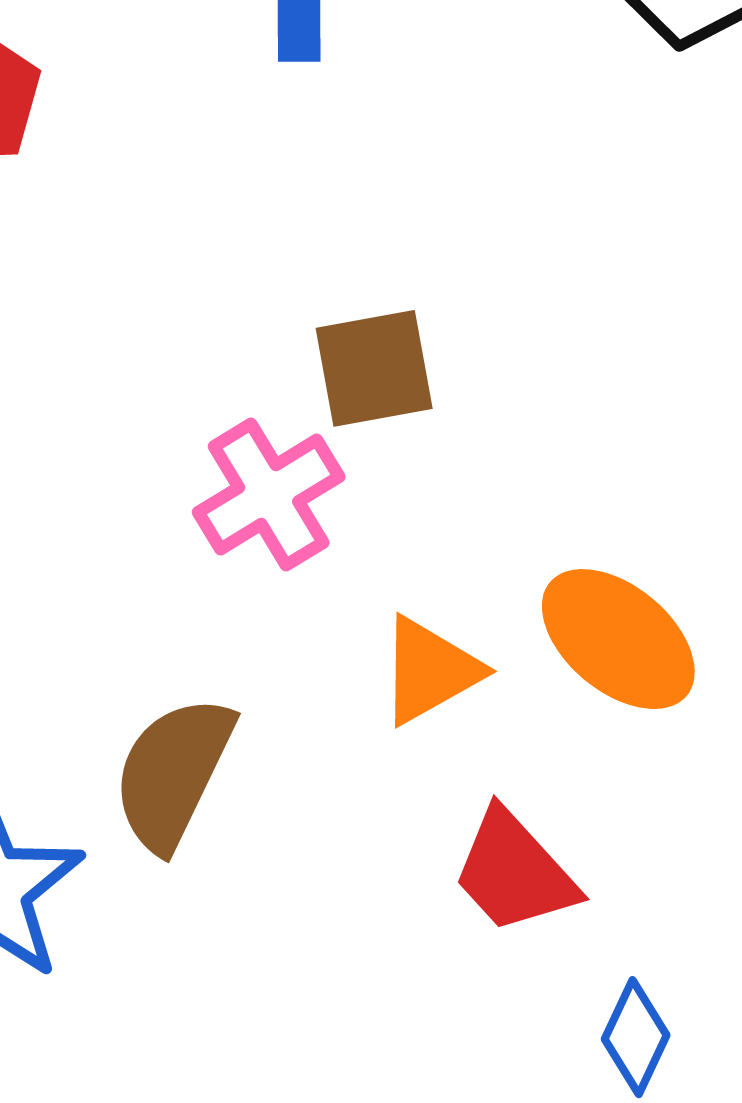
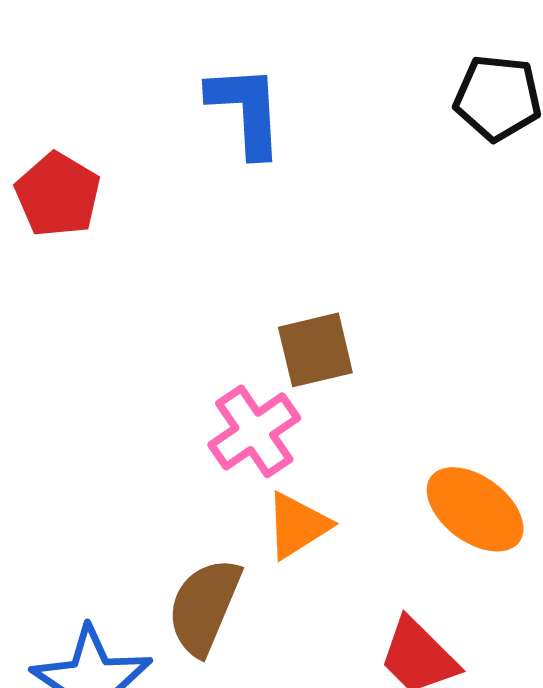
orange triangle: (430, 671) -> (297, 525), moved

